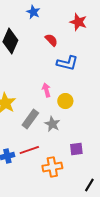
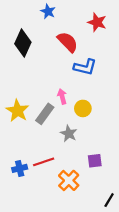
red semicircle: (51, 40) -> (68, 42), size x1.5
gray rectangle: (30, 119) -> (45, 114), moved
orange cross: (52, 167) -> (69, 180), turned -36

